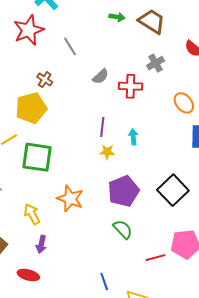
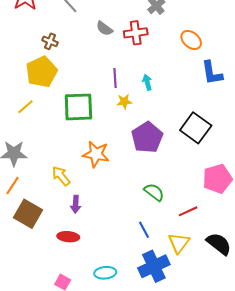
gray semicircle: (100, 76) -> (104, 28), turned 90
green square: (37, 157) -> (78, 107), moved
green semicircle: (123, 229) -> (154, 192), moved
red line: (156, 258) -> (188, 211), moved

